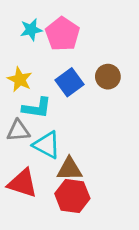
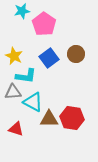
cyan star: (31, 30) -> (22, 11), moved
red triangle: (23, 183) -> (16, 129), size x0.7
red hexagon: (72, 196) -> (72, 118), moved

